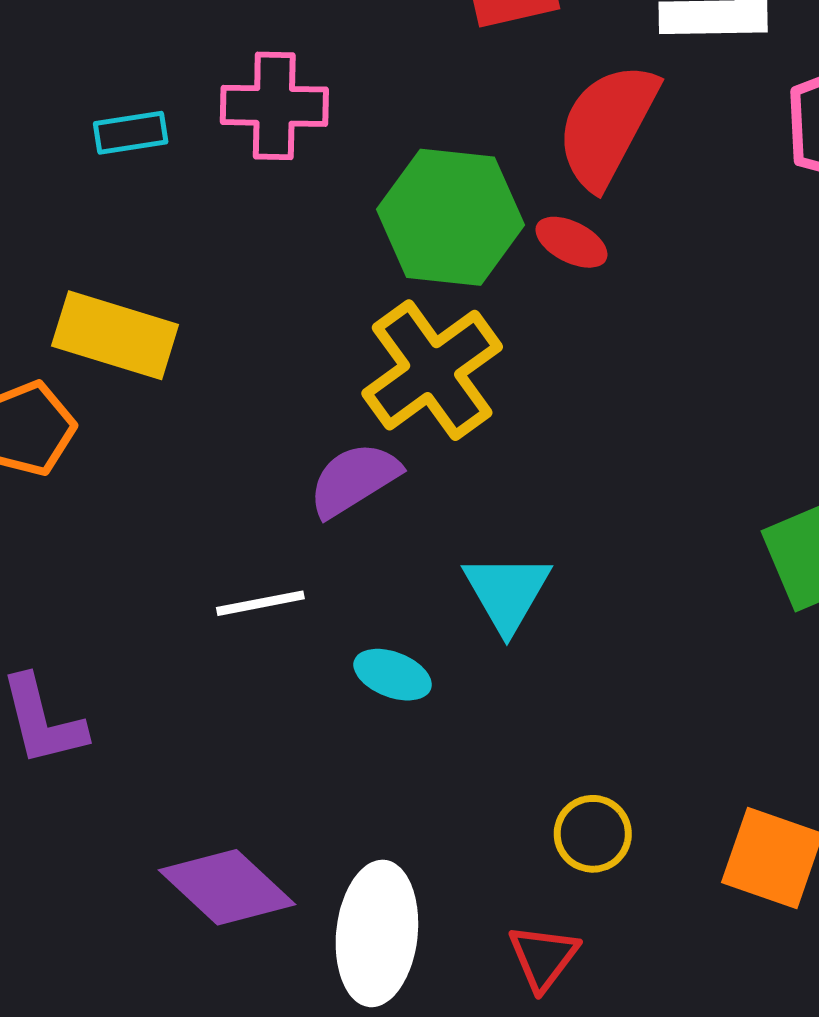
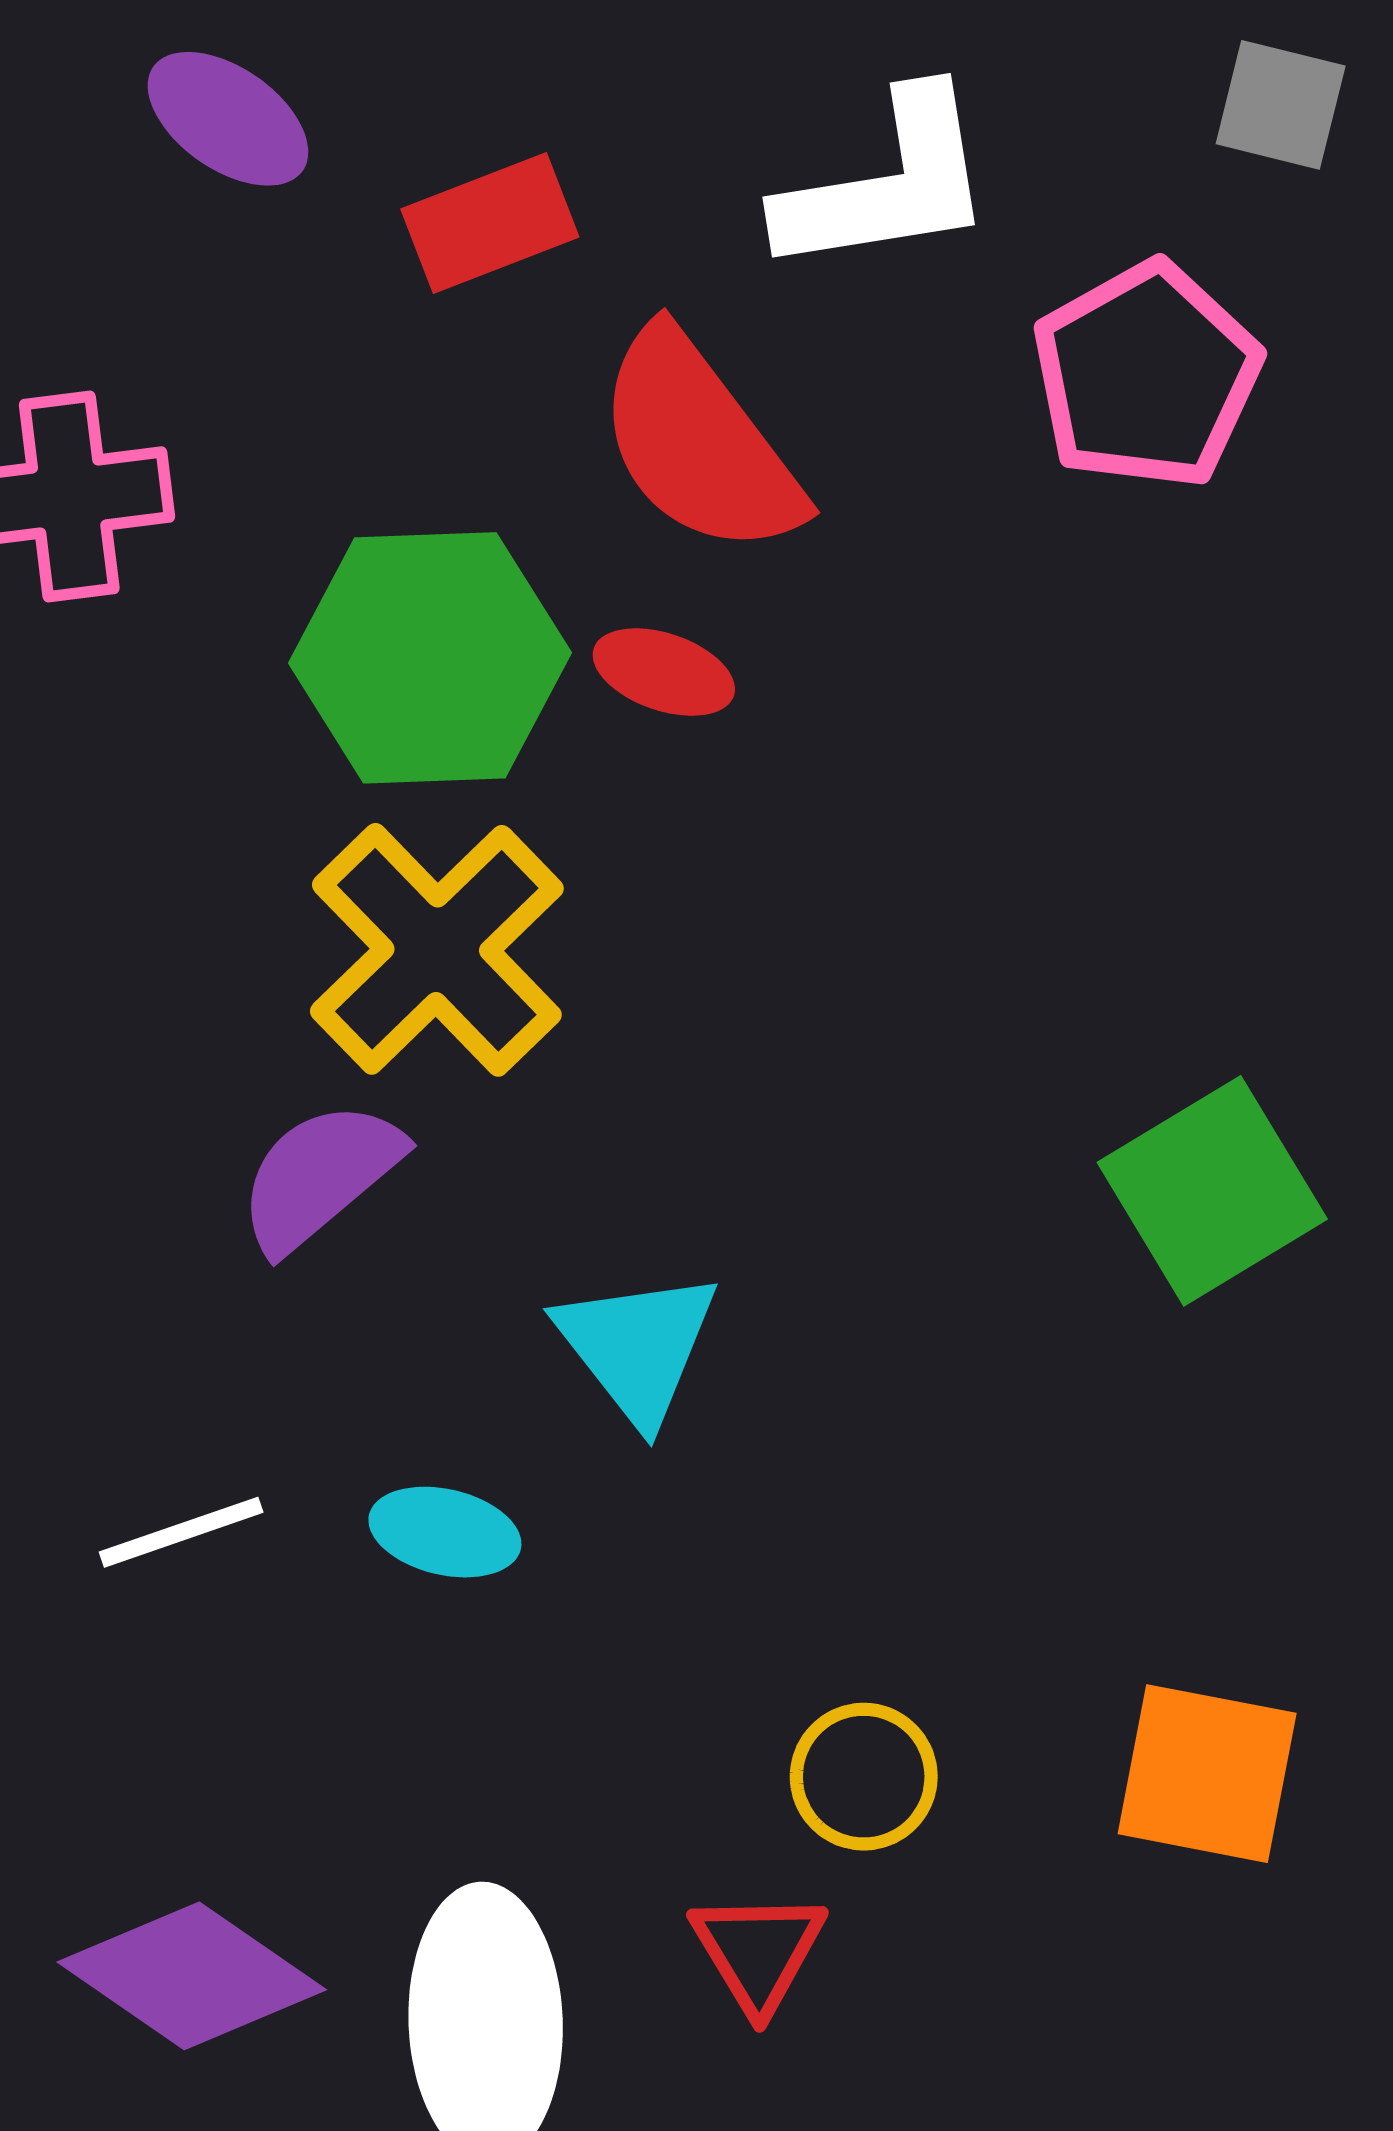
red semicircle: (607, 125) -> (699, 443), turned -57
white line: (260, 603) -> (181, 1532), moved
red triangle: (543, 957) -> (758, 1951), moved

